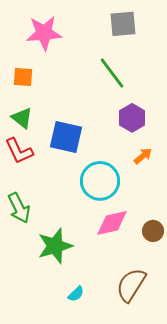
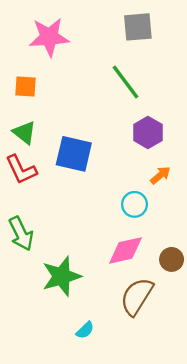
cyan circle: (100, 181) -> (134, 204), moved, size x0.6
brown semicircle: (131, 285) -> (137, 297), moved

